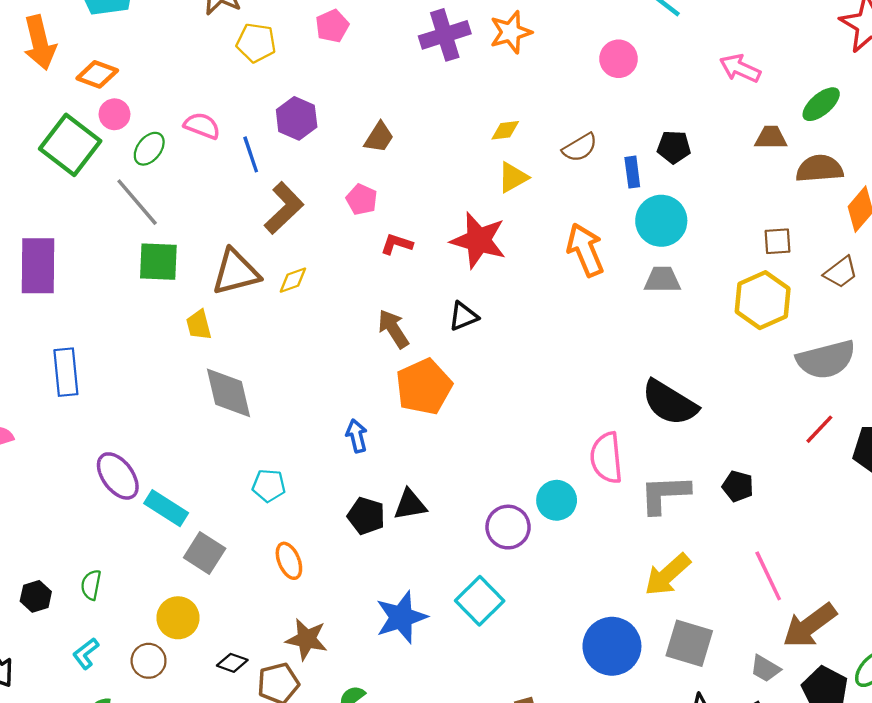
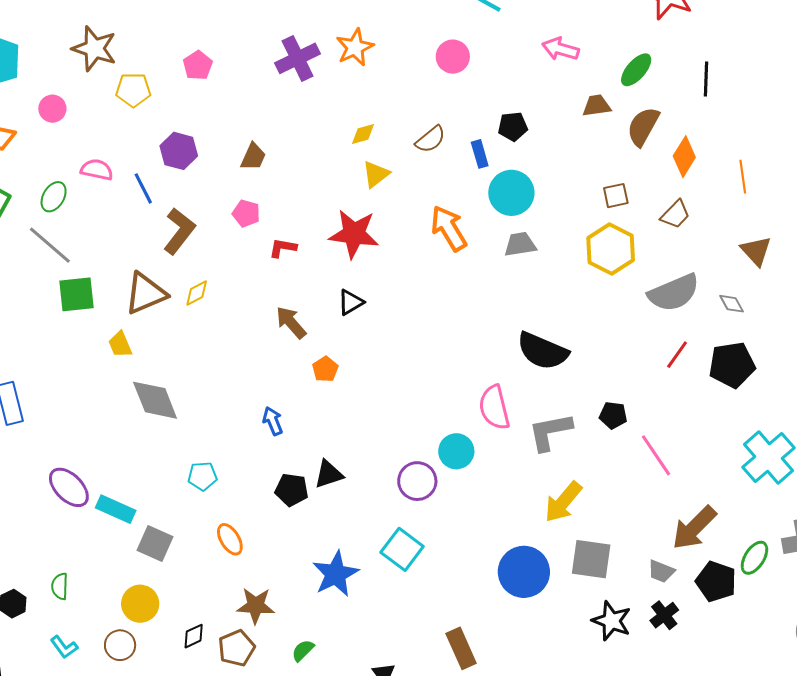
pink circle: (115, 114) -> (52, 109), moved
brown semicircle: (819, 169) -> (643, 126), turned -48
orange pentagon: (424, 387) -> (325, 369), size x0.5
pink line: (768, 576) -> (656, 455), moved
cyan L-shape: (86, 654) -> (64, 647), turned -80
black diamond: (232, 663) -> (194, 636), turned -36

